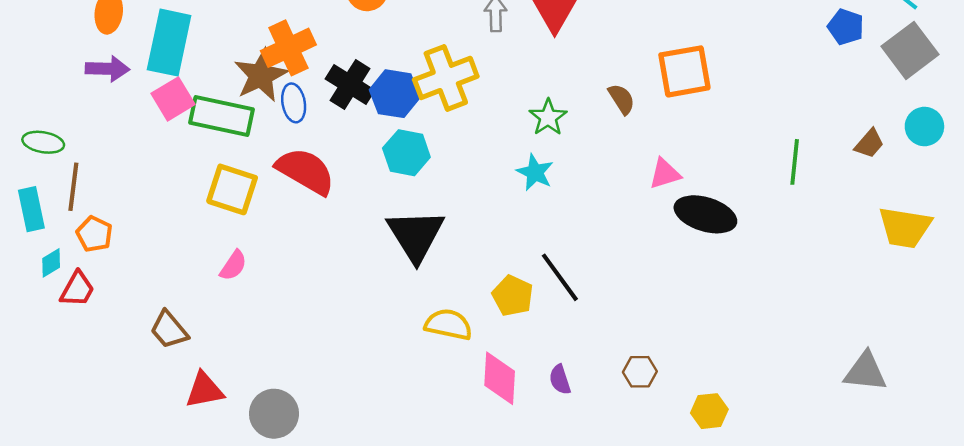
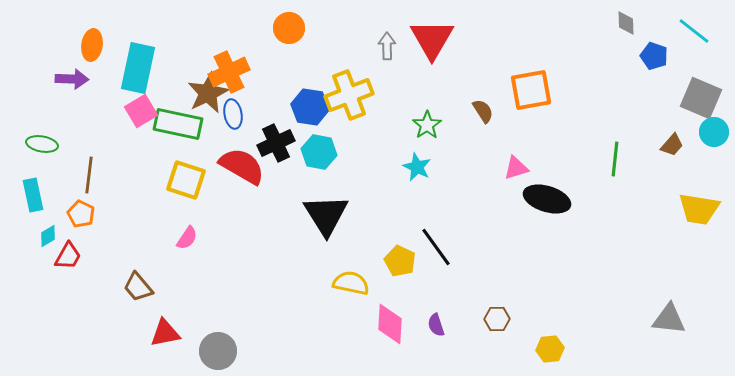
gray square: (910, 50) -> (701, 98), moved, turned -30
purple arrow: (107, 69) -> (72, 79), moved
black cross: (350, 85) -> (276, 143), moved, turned 33
brown line: (73, 187) -> (89, 175), moved

